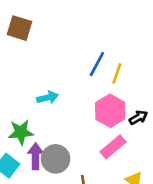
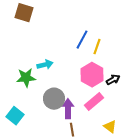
green star: (21, 132) -> (26, 78), moved
purple arrow: (36, 156) -> (68, 109), moved
gray circle: (56, 159) -> (54, 99), moved

